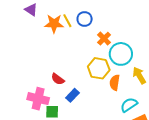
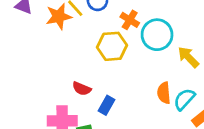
yellow hexagon: (99, 68) -> (112, 46), moved
orange semicircle: (115, 83) -> (164, 93), moved

